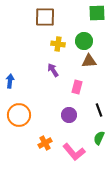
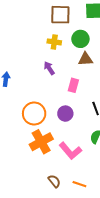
brown square: (45, 17) -> (60, 15), moved
orange circle: (19, 115) -> (34, 114), moved
orange cross: (45, 143) -> (41, 142), size x1.6

